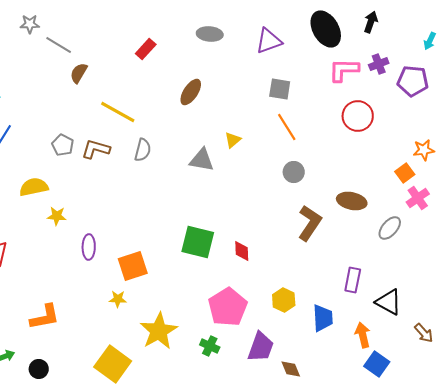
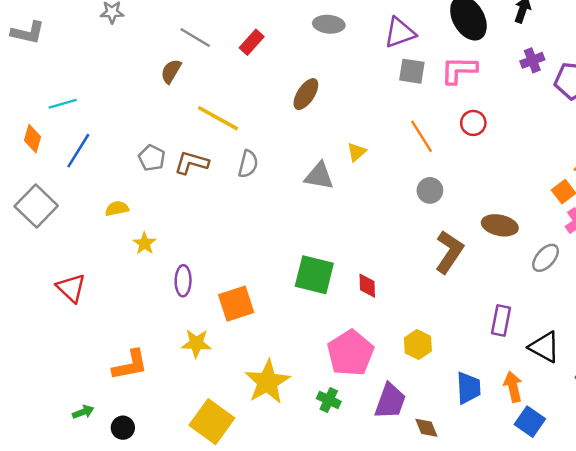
gray line: (59, 45) -> (195, 37), moved
pink L-shape: (344, 70) -> (459, 70), moved
gray square: (280, 89) -> (412, 71), moved
red circle: (358, 116) -> (473, 123), moved, size x0.7
yellow semicircle: (34, 187) -> (117, 208), size x0.7
yellow star: (57, 216) -> (145, 243), turned 30
yellow star: (118, 299) -> (196, 343), moved, size x1.4
blue trapezoid: (323, 318) -> (468, 388), moved

